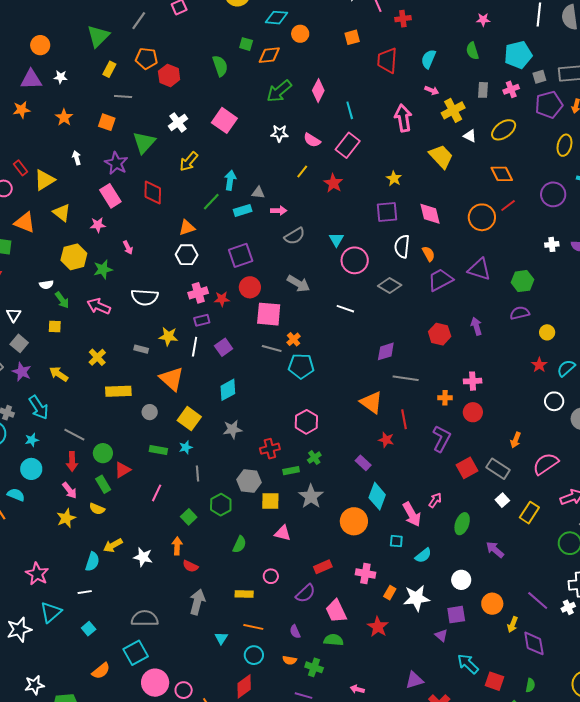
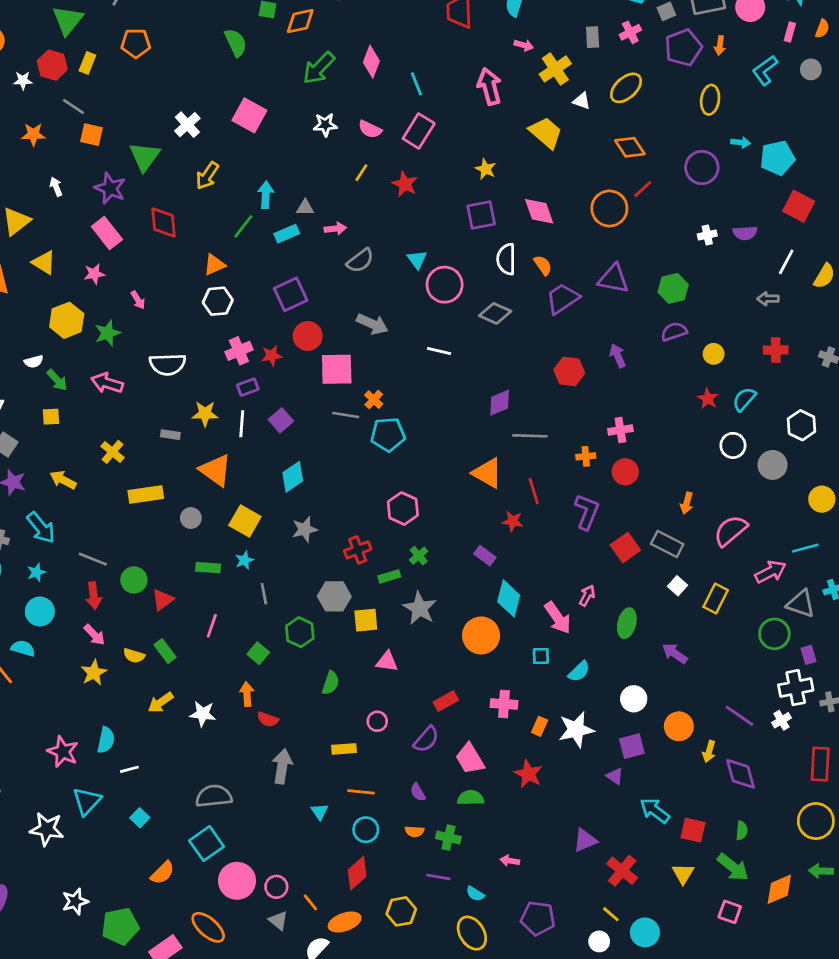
red hexagon: (169, 75) -> (52, 65), moved
gray line: (123, 97) -> (73, 107), moved, turned 36
orange star: (64, 117) -> (33, 134), turned -30
green rectangle: (103, 484) -> (165, 651), moved
cyan semicircle: (92, 562) -> (106, 740), moved
white star: (19, 630) -> (47, 829), turned 30

